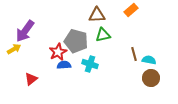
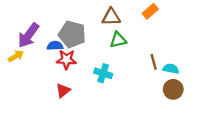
gray pentagon: (76, 41) -> (72, 34), moved
red star: (58, 52) -> (66, 60), turned 30
blue semicircle: (64, 65) -> (55, 46), moved
red triangle: (31, 79) -> (63, 91), moved

